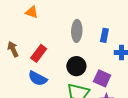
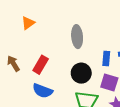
orange triangle: (32, 12) -> (28, 23), turned -48
blue rectangle: (104, 35) -> (106, 59), moved

